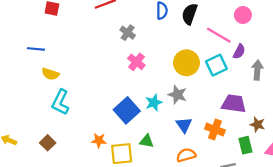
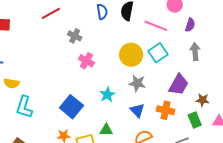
purple semicircle: (239, 52) -> (190, 25), moved
gray star: (177, 95) -> (137, 83), moved
purple trapezoid: (234, 104) -> (179, 85), turned 120
blue square: (127, 110) -> (71, 107), moved

